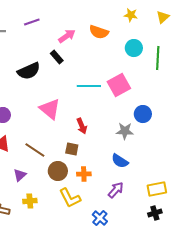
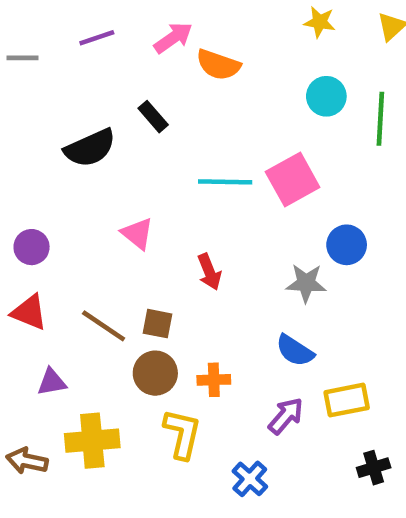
orange semicircle: (99, 32) -> (218, 65), moved
pink arrow: (67, 36) -> (173, 38), moved
pink triangle: (50, 109) -> (137, 234), size x0.7
brown square: (72, 149) -> (158, 324), moved
purple triangle: (20, 175) -> (52, 382), moved, turned 32
yellow rectangle: (157, 189) -> (347, 400), moved
yellow L-shape: (70, 198) -> (182, 434), turned -140
yellow cross: (30, 201) -> (92, 441), size x1.6

